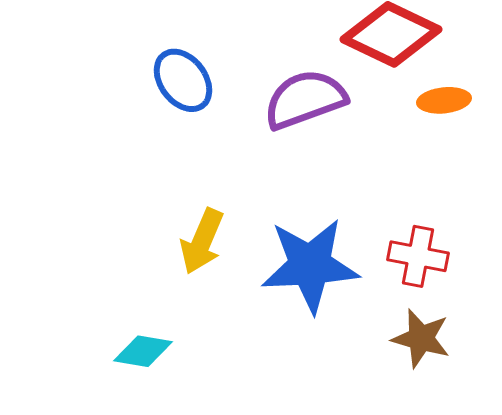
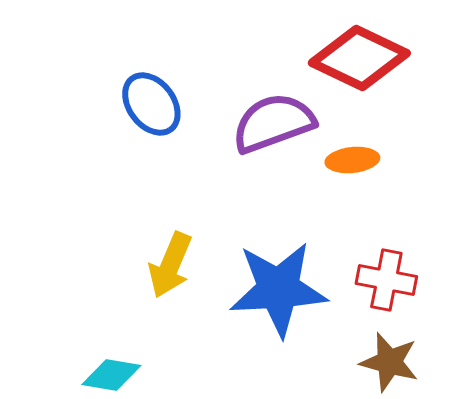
orange ellipse: (444, 100) -> (352, 160), moved

